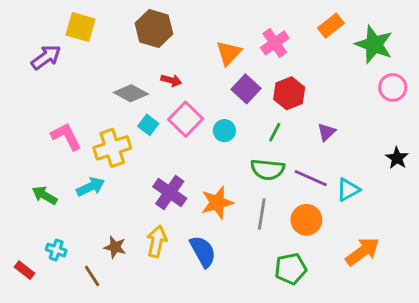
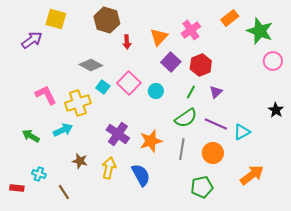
red arrow: (171, 80) -> (127, 42), moved, turned 72
purple triangle: (327, 132) -> (216, 92), moved
green semicircle: (268, 169) -> (186, 118), turned -40
brown star: (115, 247) -> (80, 161), moved
red rectangle: (24, 270) -> (17, 188), turned -32

